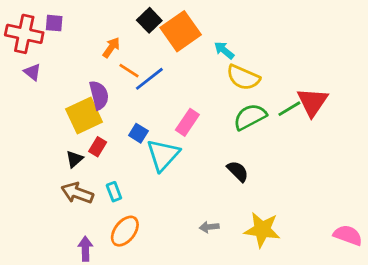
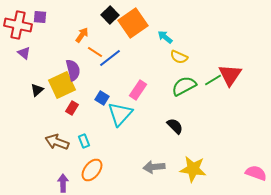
yellow semicircle: (243, 77) -> (179, 57), size x0.7
black triangle: (75, 159) -> (37, 90), moved
gray arrow: (209, 227) -> (154, 167), size x1.5

